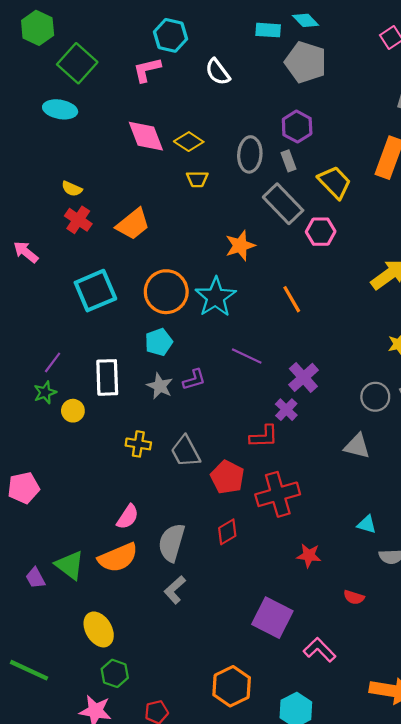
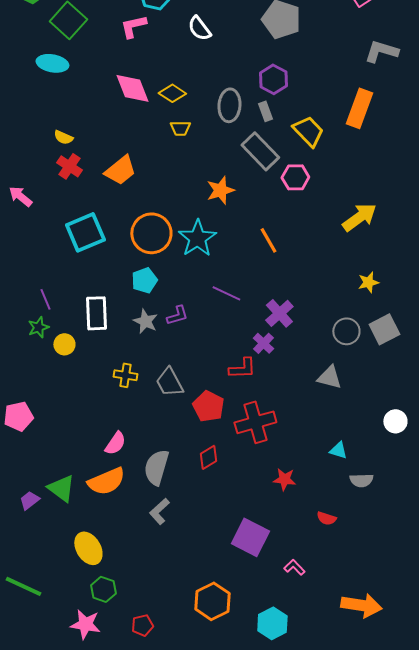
purple line: (53, 362) -> (45, 299), turned -60
purple trapezoid: (35, 578) -> (29, 500), turned 80
pink L-shape: (320, 650) -> (294, 567), size x0.7

